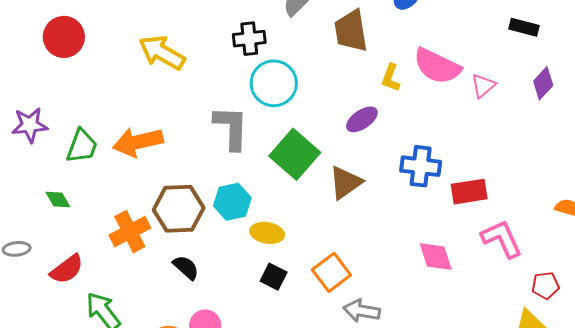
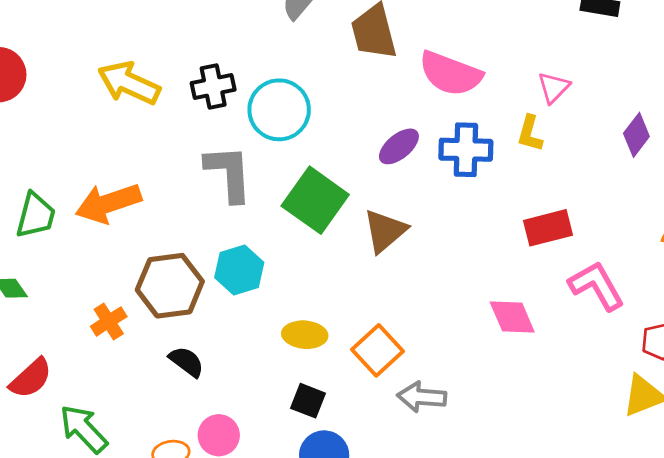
black cross: (249, 39) -> (213, 86), moved
pink semicircle: (437, 66) -> (451, 74), moved
yellow L-shape: (391, 78) -> (530, 134), moved
purple diamond: (543, 83) -> (636, 135), moved
blue cross: (421, 166) -> (466, 150), moved
orange cross: (130, 232) -> (109, 321), size x0.7
yellow ellipse: (267, 233) -> (305, 335), moved
black square: (274, 277) -> (308, 401), moved

